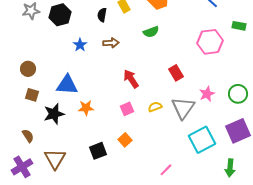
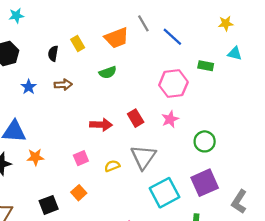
red arrow: (131, 79) -> (101, 125), moved, turned 126
pink star: (207, 94) -> (170, 119), moved
yellow semicircle: (155, 107) -> (112, 166), moved

